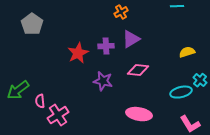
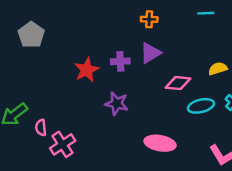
orange cross: (121, 12) -> (149, 19), moved, turned 32
pink diamond: (138, 70) -> (178, 83), moved
cyan ellipse: (181, 92) -> (201, 106), moved

